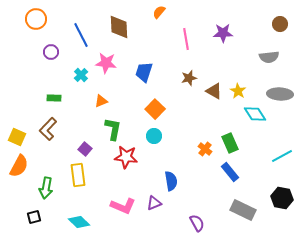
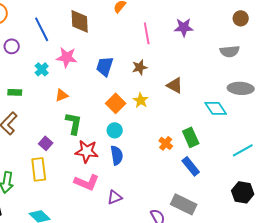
brown star: (189, 78) -> (140, 67), moved
yellow star: (238, 91) -> (141, 100), moved
blue semicircle: (171, 181) -> (117, 155), moved
pink L-shape: (123, 206) -> (87, 182), moved
gray rectangle: (243, 210) -> (184, 204), moved

